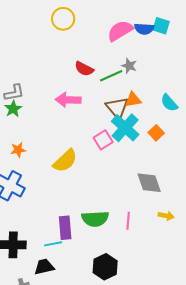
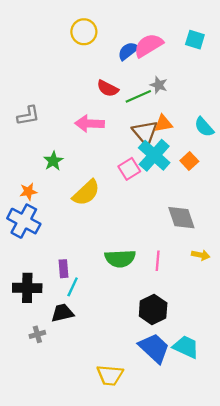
blue semicircle: (144, 29) -> (128, 51), moved, turned 138
green star: (13, 109) -> (53, 161), moved
orange star: (18, 150) -> (28, 192), moved
purple rectangle: (65, 228) -> (63, 269), moved, size x0.7
cyan line: (53, 244) -> (73, 287), turned -54
black hexagon: (105, 267) -> (153, 309), moved

